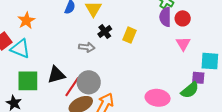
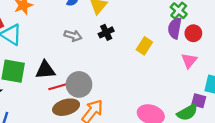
yellow rectangle: (129, 35) -> (144, 46), moved
gray arrow: (87, 47) -> (73, 36), moved
red line: (72, 87) -> (60, 86), turned 30

